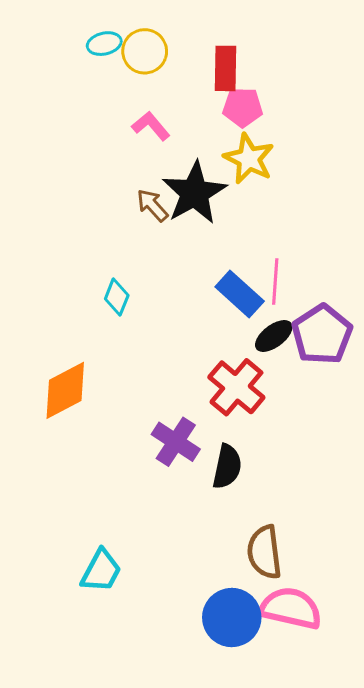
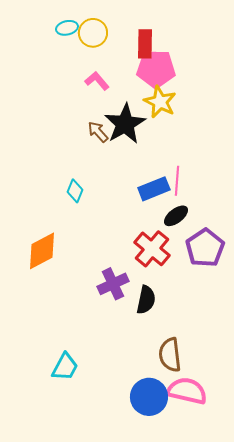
pink pentagon: (243, 107) -> (156, 69), size x1.5
blue rectangle: (240, 294) -> (154, 189), turned -64
purple pentagon: (322, 334) -> (205, 248), moved
purple cross: (176, 442) -> (113, 284), turned 32

